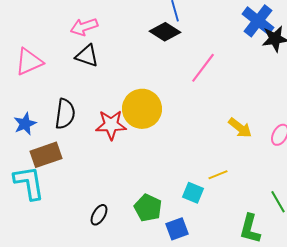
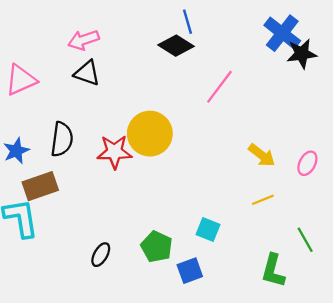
yellow line: (218, 175) -> (263, 200), moved

